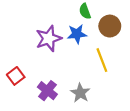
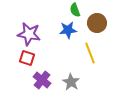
purple star: (49, 38) -> (29, 34), moved, turned 30
red square: (16, 76) -> (27, 58), moved, turned -35

